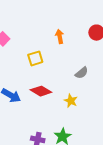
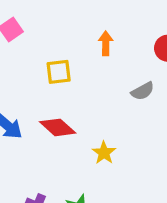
gray semicircle: (82, 73) -> (143, 91), moved

